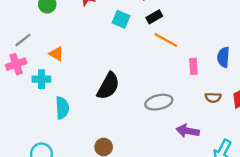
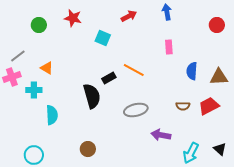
black rectangle: (154, 17) -> (109, 78), moved
orange line: (166, 40) -> (134, 70), moved
pink rectangle: (193, 66) -> (169, 47), moved
black semicircle: (108, 86) -> (92, 96), turned -45

